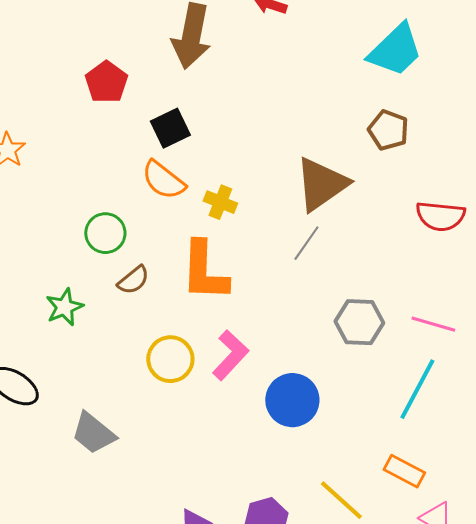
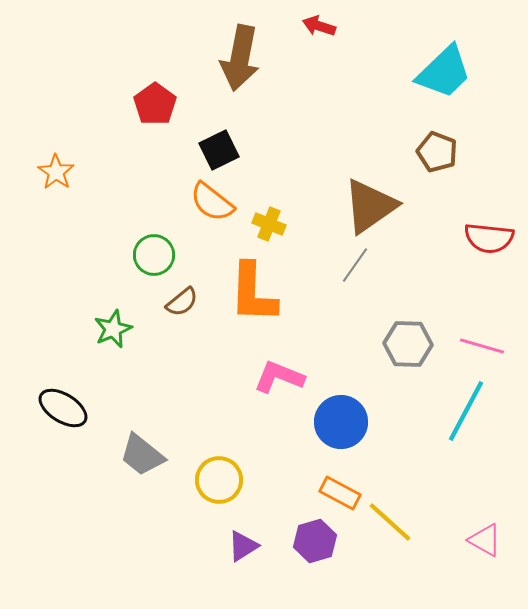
pink L-shape: (230, 355) -> (279, 377), turned -111
yellow circle: (170, 359) -> (219, 480), moved
orange rectangle: (404, 471) -> (340, 493), moved

